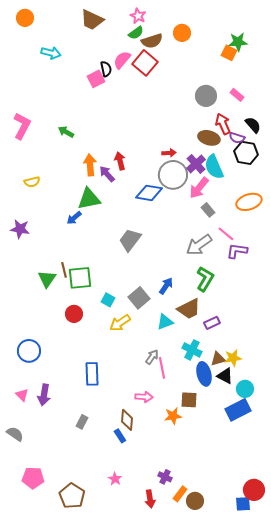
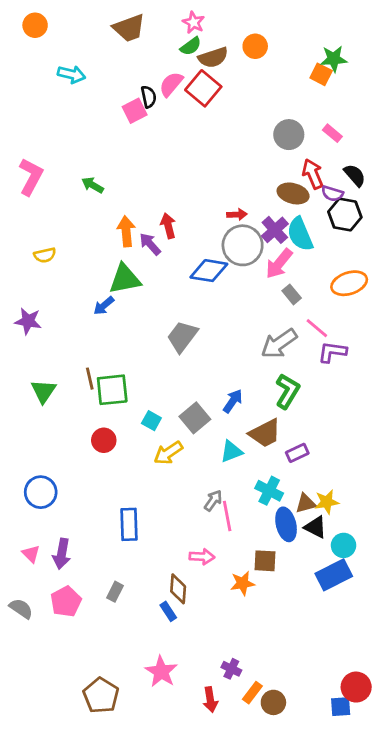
brown trapezoid: (92, 20) -> (129, 28), turned -45
green triangle: (47, 279) -> (43, 391), moved
pink pentagon: (33, 478) -> (66, 601), moved, turned -30
pink star: (115, 479) -> (161, 672), size x1.6

